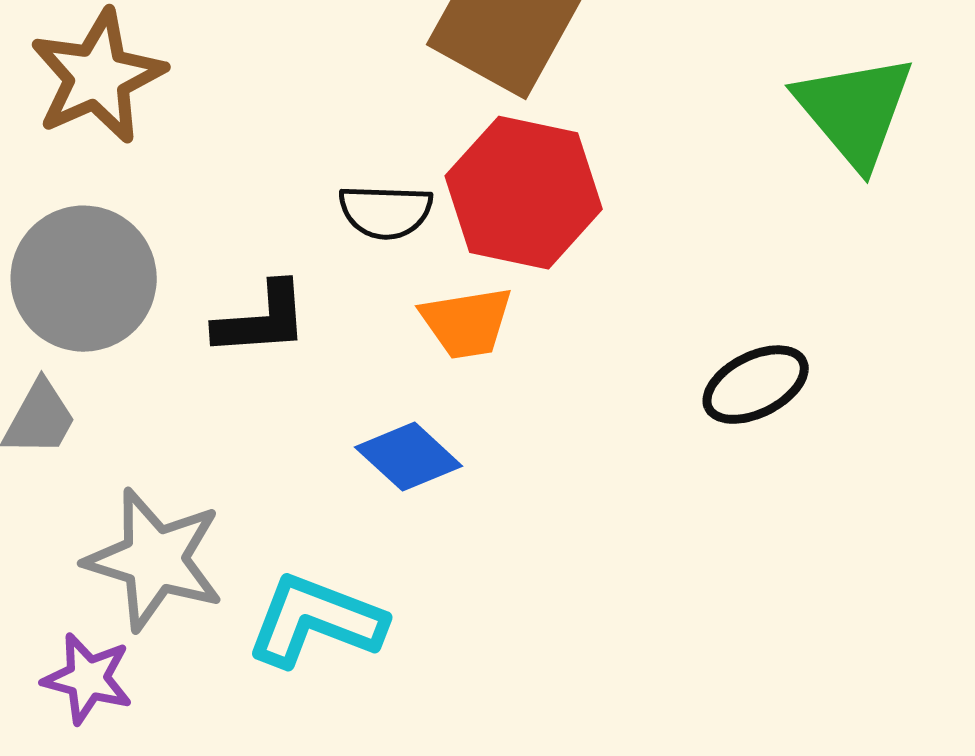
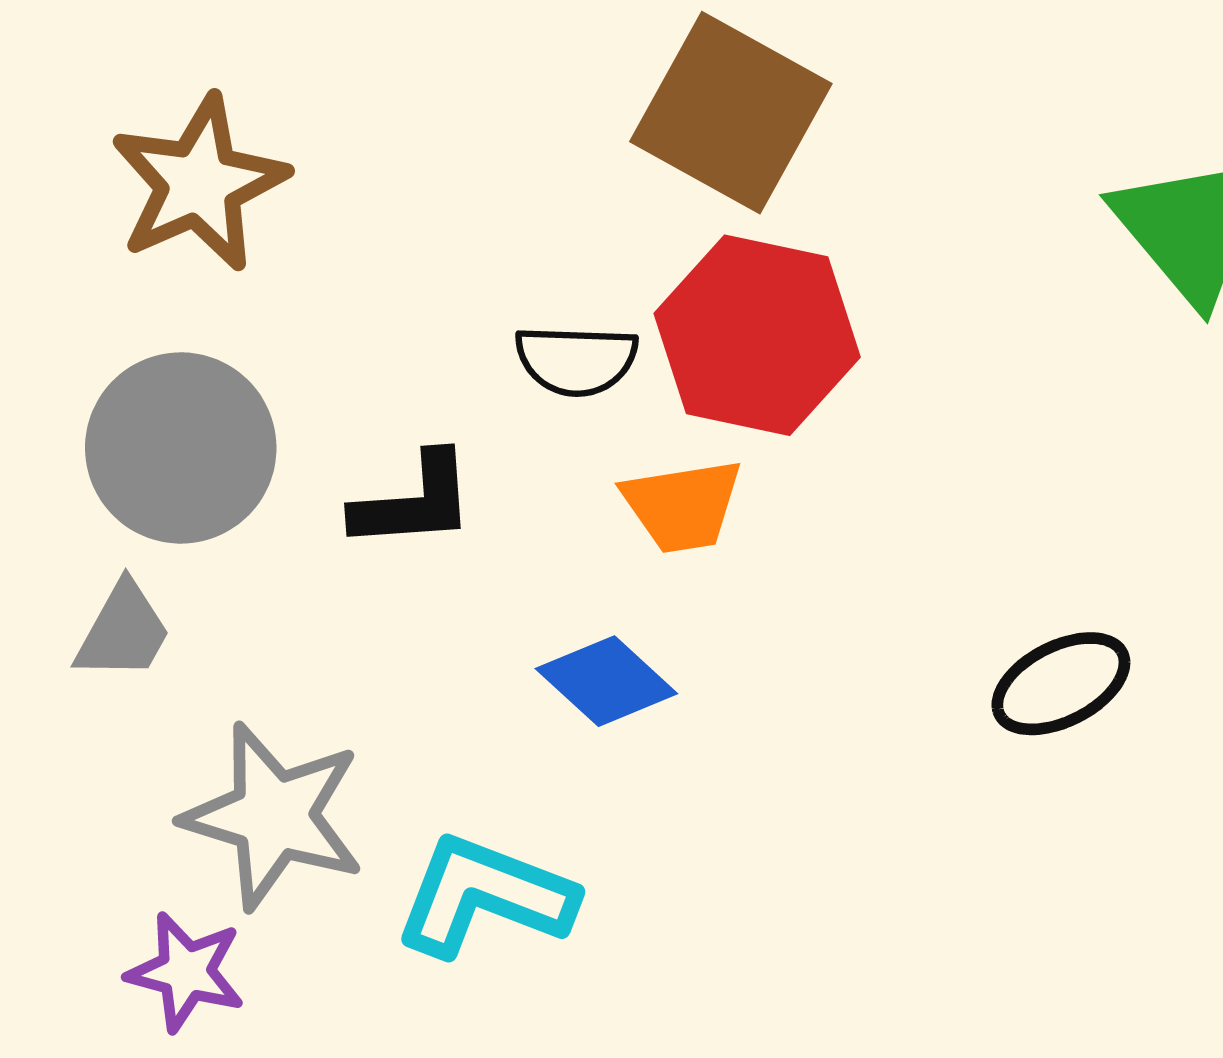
black ellipse: (756, 385) -> (1061, 684), moved

